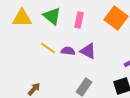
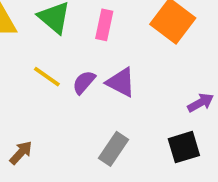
purple semicircle: (68, 51) -> (84, 82), turned -56

